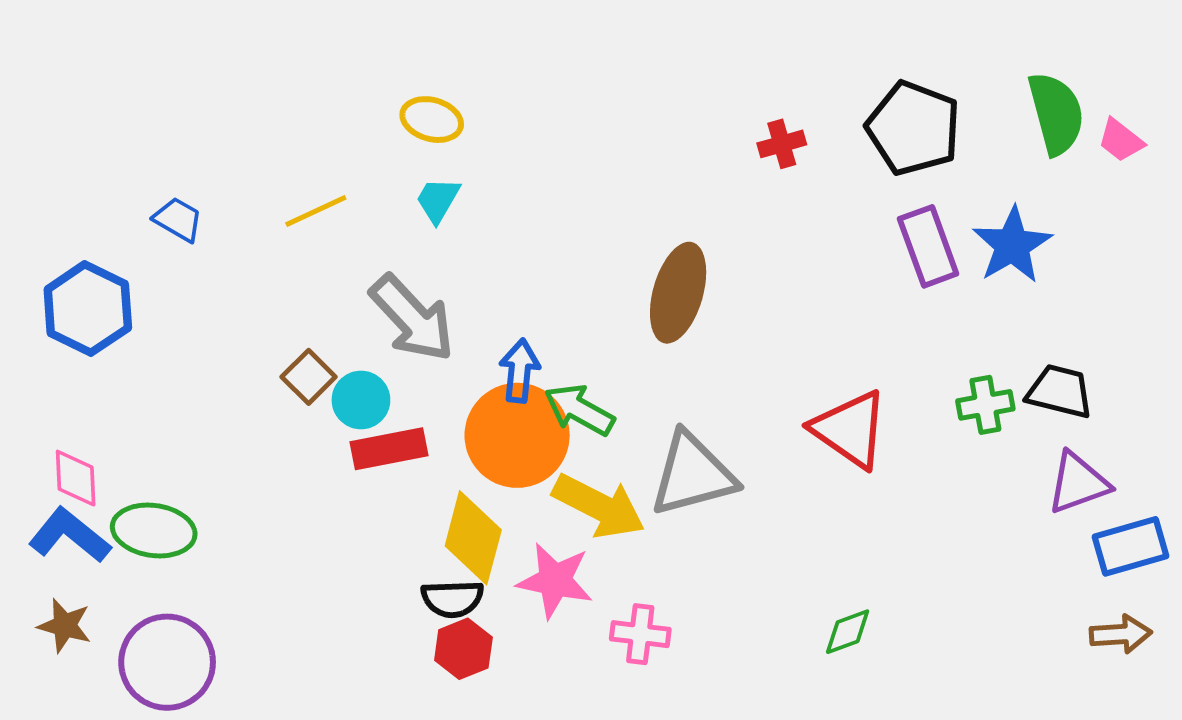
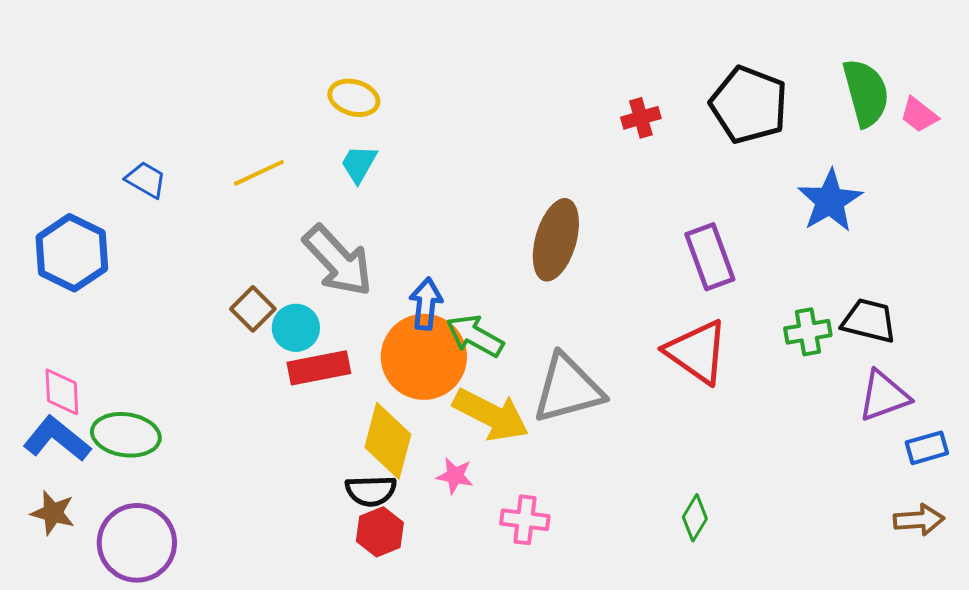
purple rectangle: (928, 246) -> (710, 257), moved
blue rectangle: (1130, 546) -> (927, 448), size x0.7
pink star: (555, 580) -> (455, 476), size x0.6
green diamond: (848, 632) -> (695, 518), turned -39

